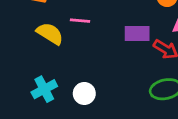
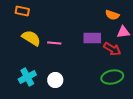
pink line: (80, 21) -> (54, 43), moved

